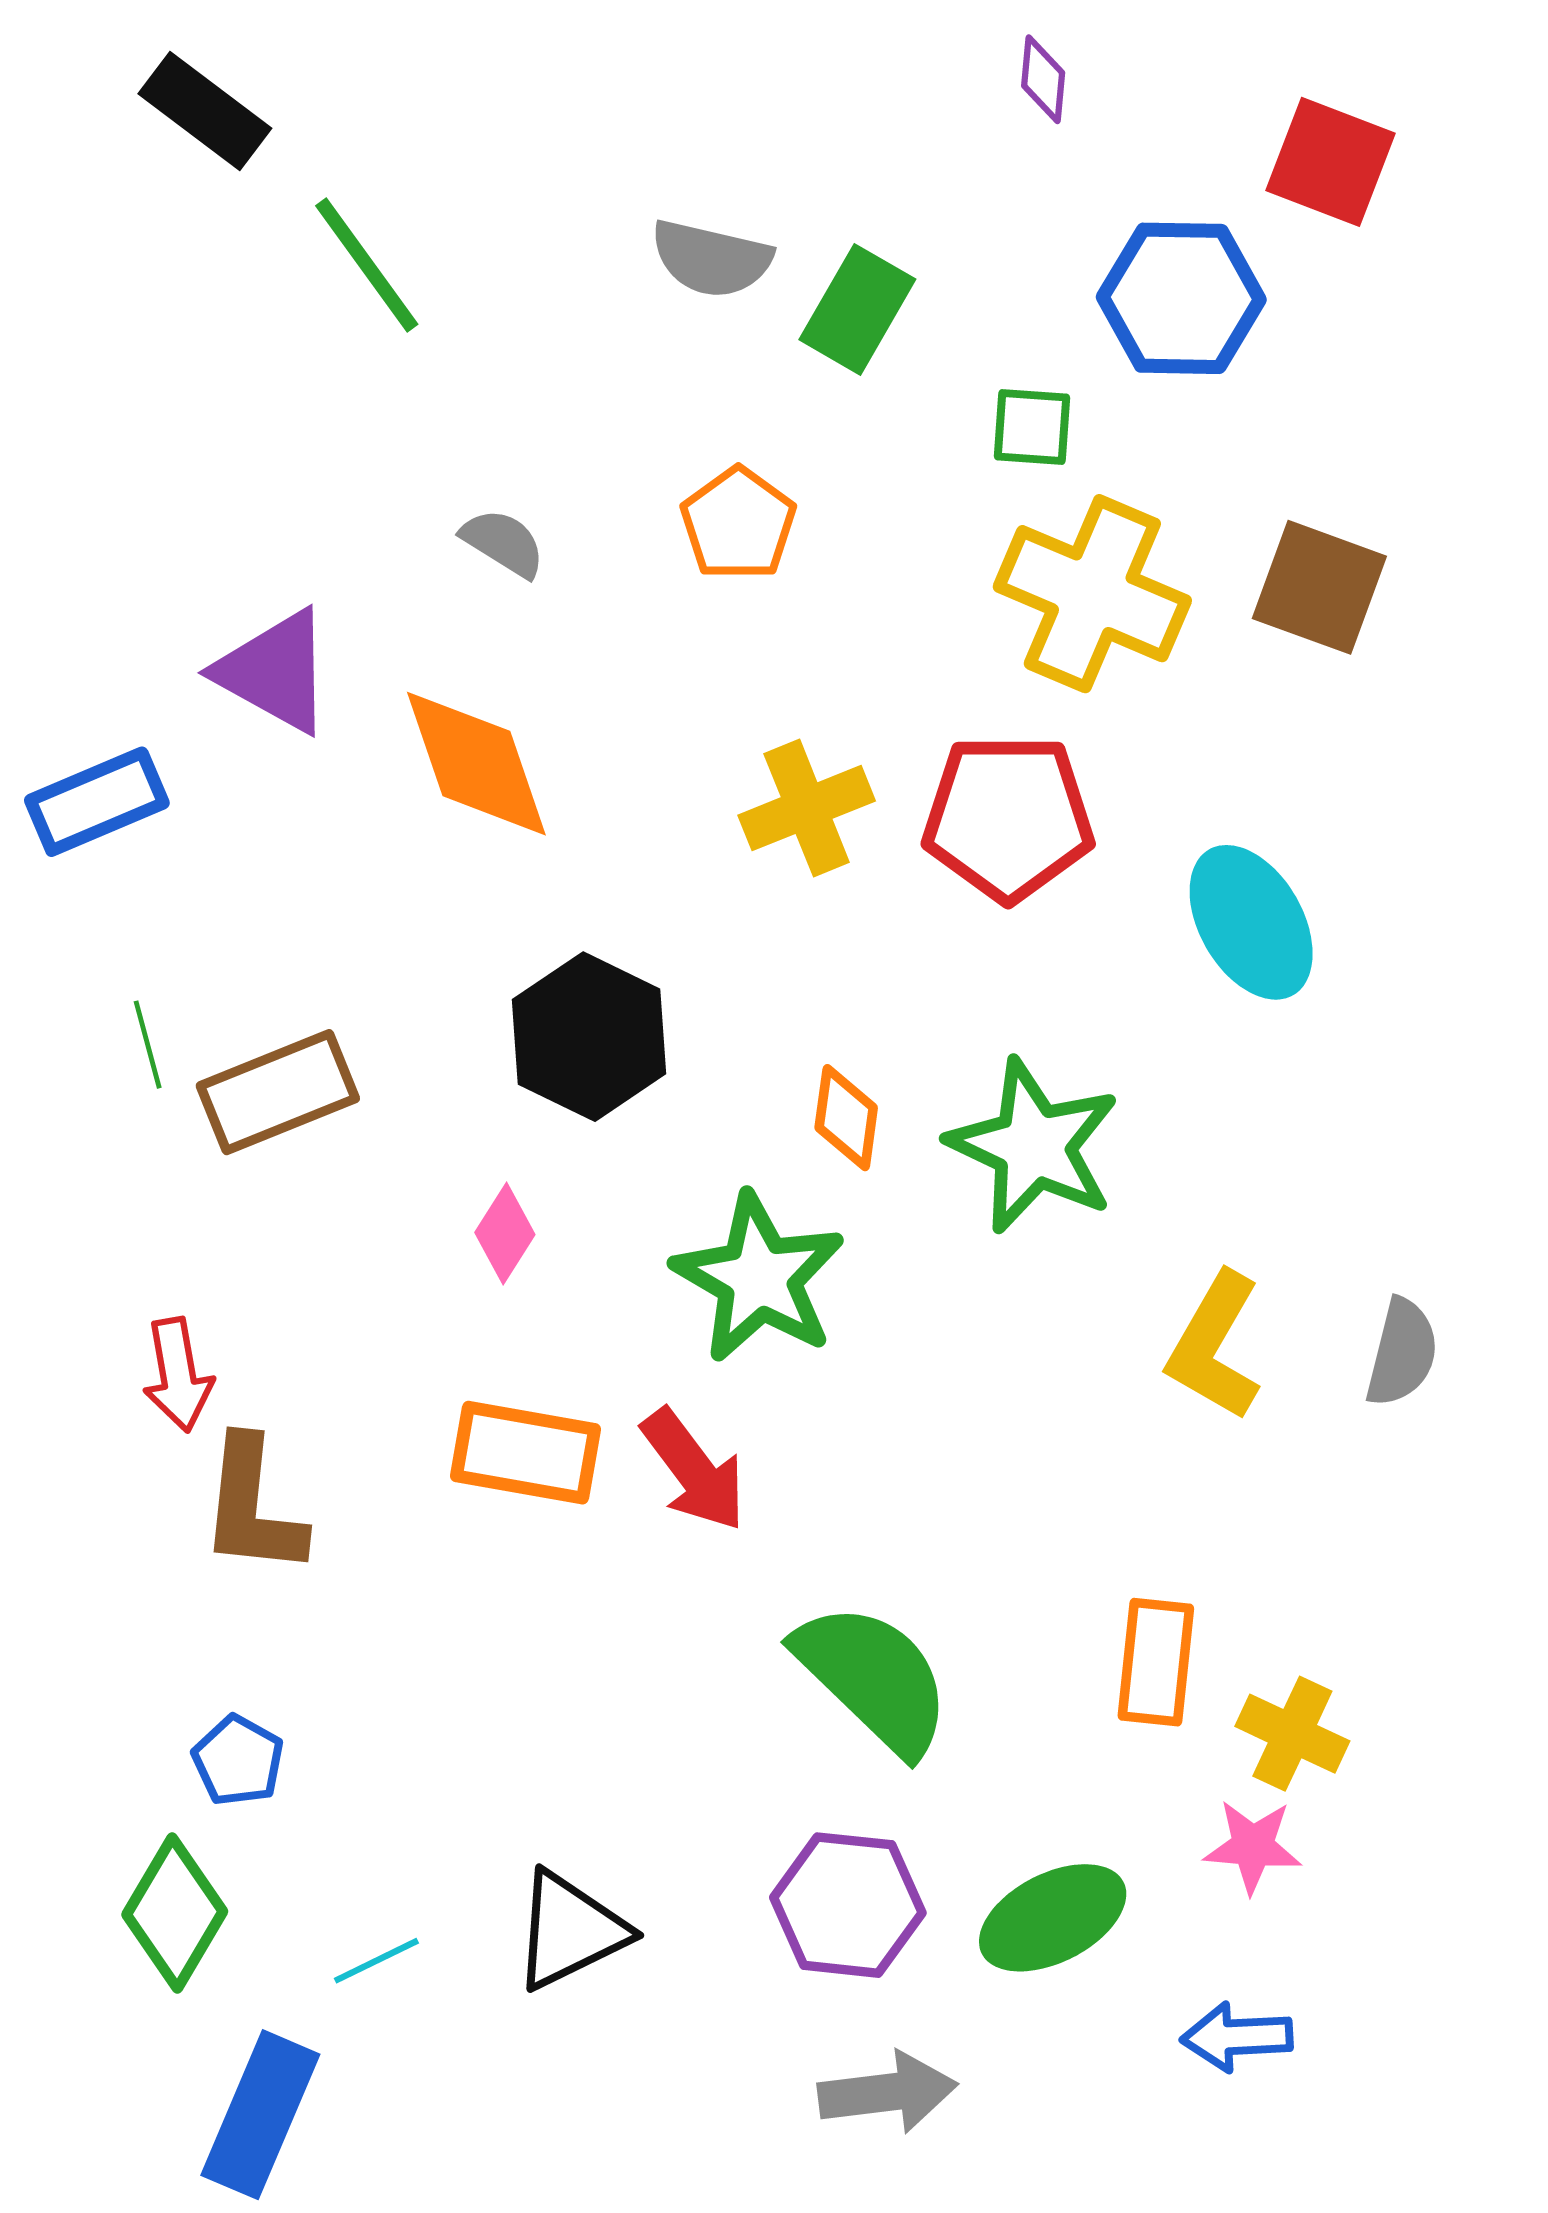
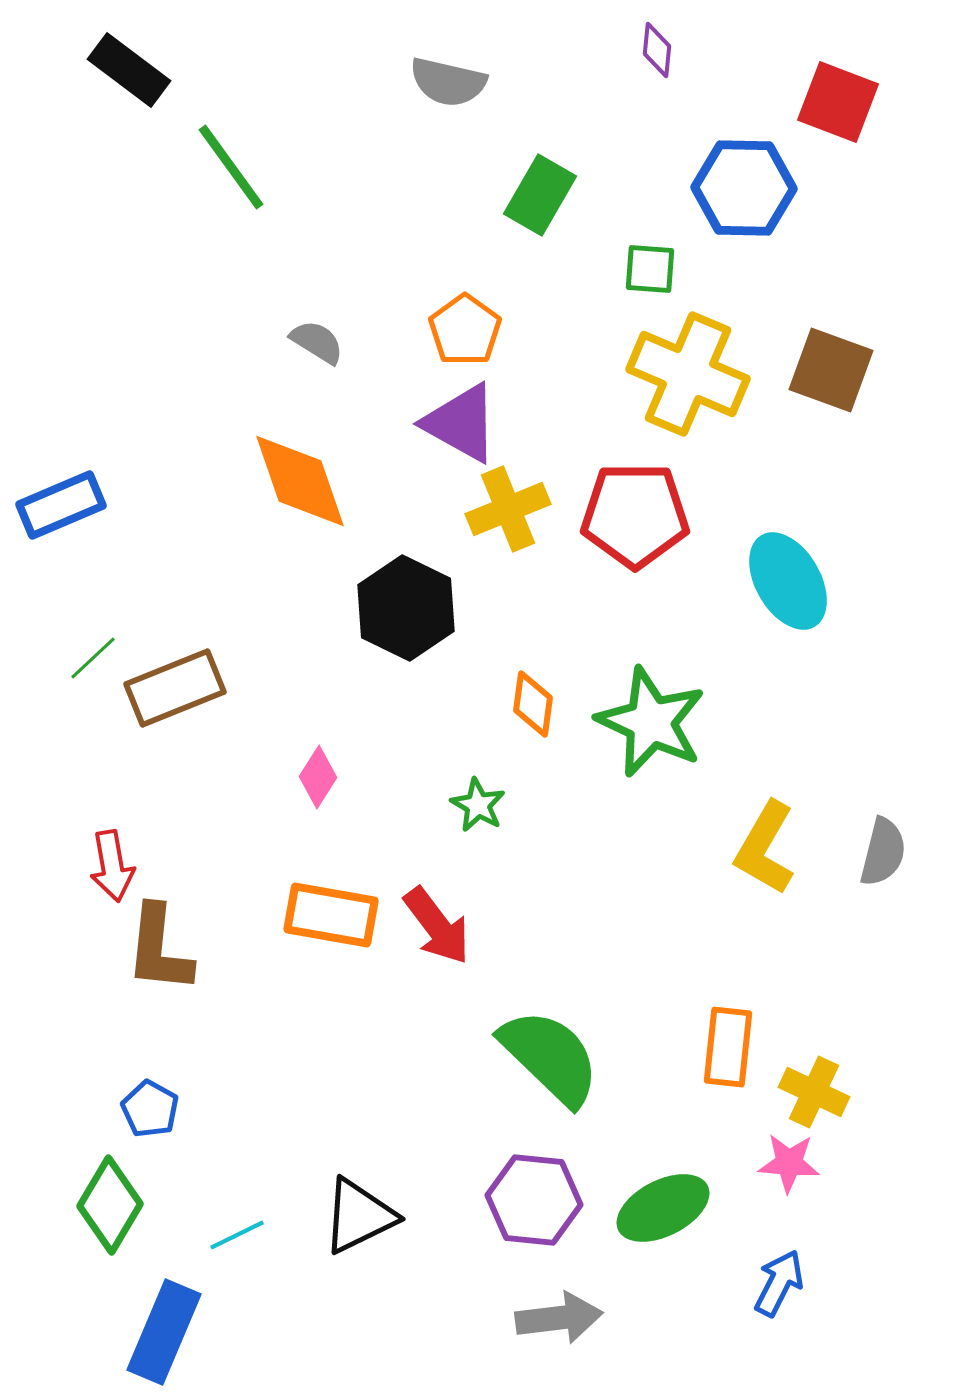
gray semicircle: (711, 259) -> (448, 82), moved
purple triangle: (275, 671) -> (461, 423), moved
black hexagon: (589, 1037) -> (406, 608), moved
green line: (148, 1045) -> (93, 658), turned 62
green star: (759, 1278) -> (478, 805), size x0.5
blue arrow: (1237, 2037) -> (779, 1283), turned 120

